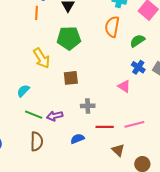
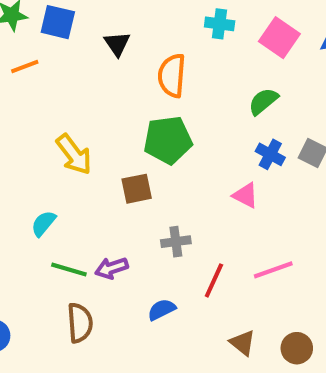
orange line: (36, 13) -> (25, 67), moved, turned 72
orange semicircle: (112, 27) -> (172, 76), moved
green pentagon: (69, 38) -> (168, 140), moved
red line: (105, 127) -> (214, 280), turned -60
brown triangle: (118, 150) -> (242, 343), moved

